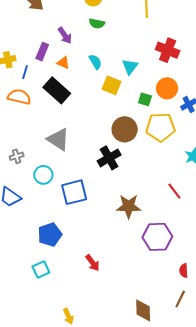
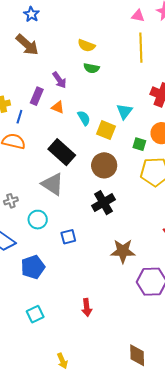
cyan semicircle: (95, 62) -> (84, 118), moved
black rectangle: (57, 90) -> (62, 152), moved
brown circle: (125, 129) -> (104, 165), moved
blue square: (74, 192) -> (68, 237), size x0.6
blue pentagon: (50, 235) -> (33, 267), moved
red arrow: (93, 263) -> (87, 308), turned 30

